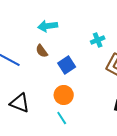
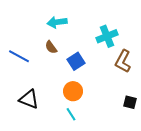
cyan cross: (98, 40) -> (107, 36), size x1.5

